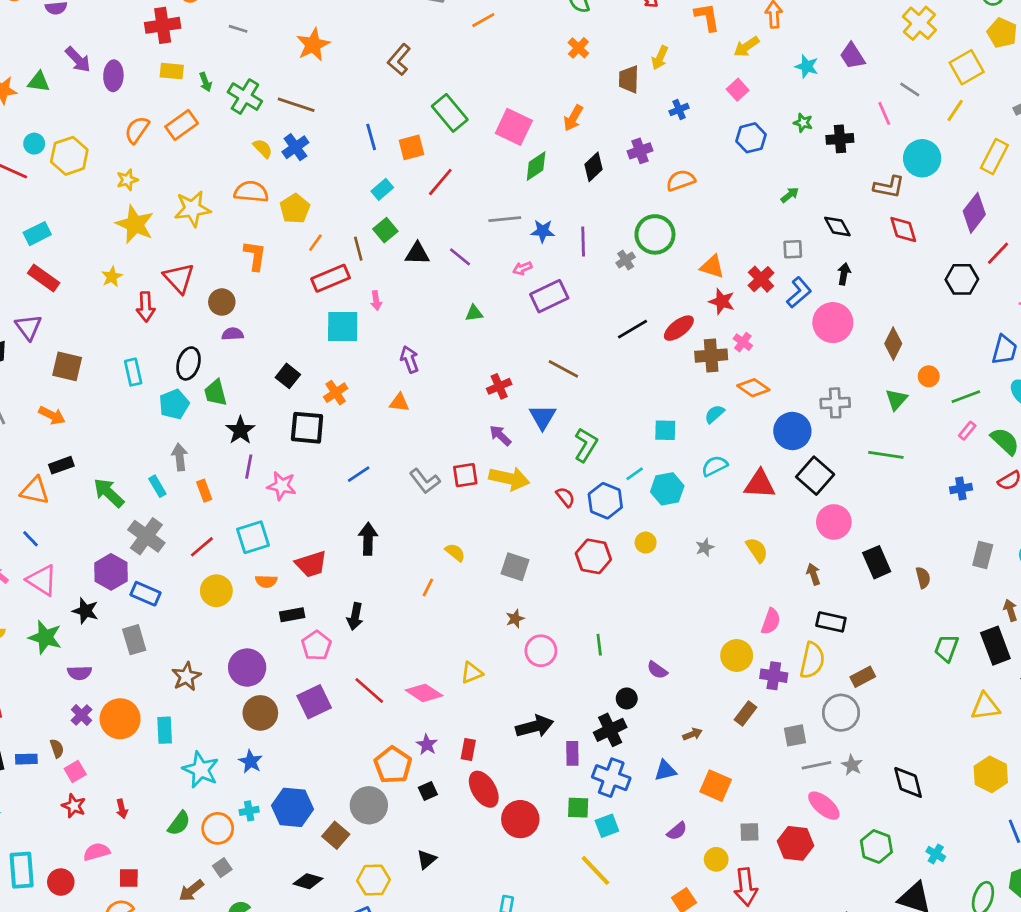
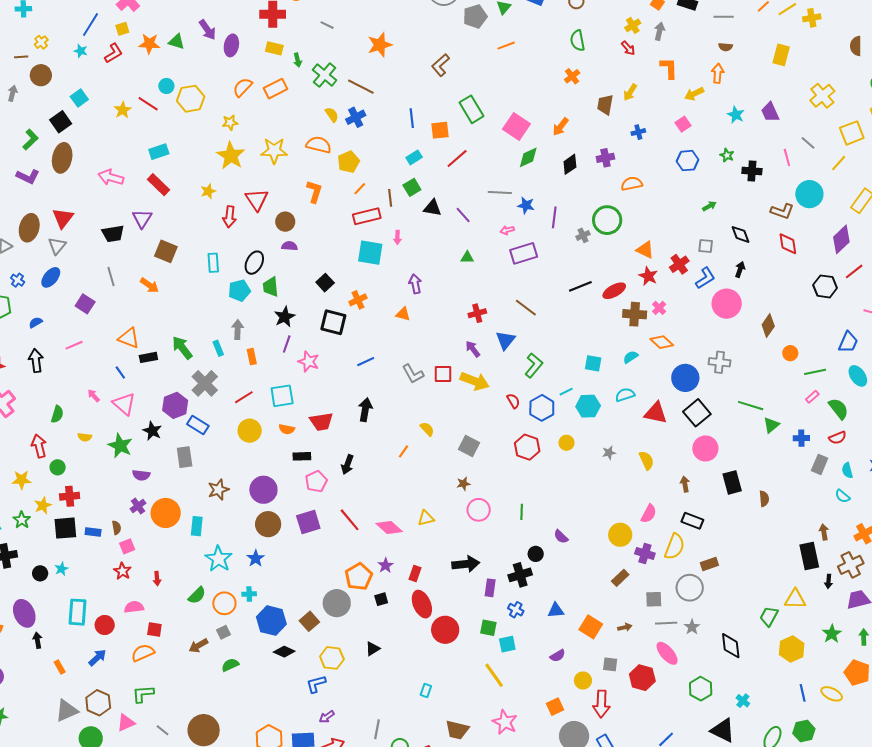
green triangle: (896, 399) -> (771, 425), moved
black rectangle: (61, 465) -> (148, 357), moved
gray rectangle: (983, 555) -> (820, 464), moved
green trapezoid: (946, 648) -> (769, 616), moved
brown arrow: (692, 734) -> (625, 627), moved
blue cross: (611, 778) -> (516, 610), size x0.6
blue hexagon: (293, 807) -> (271, 621), moved

